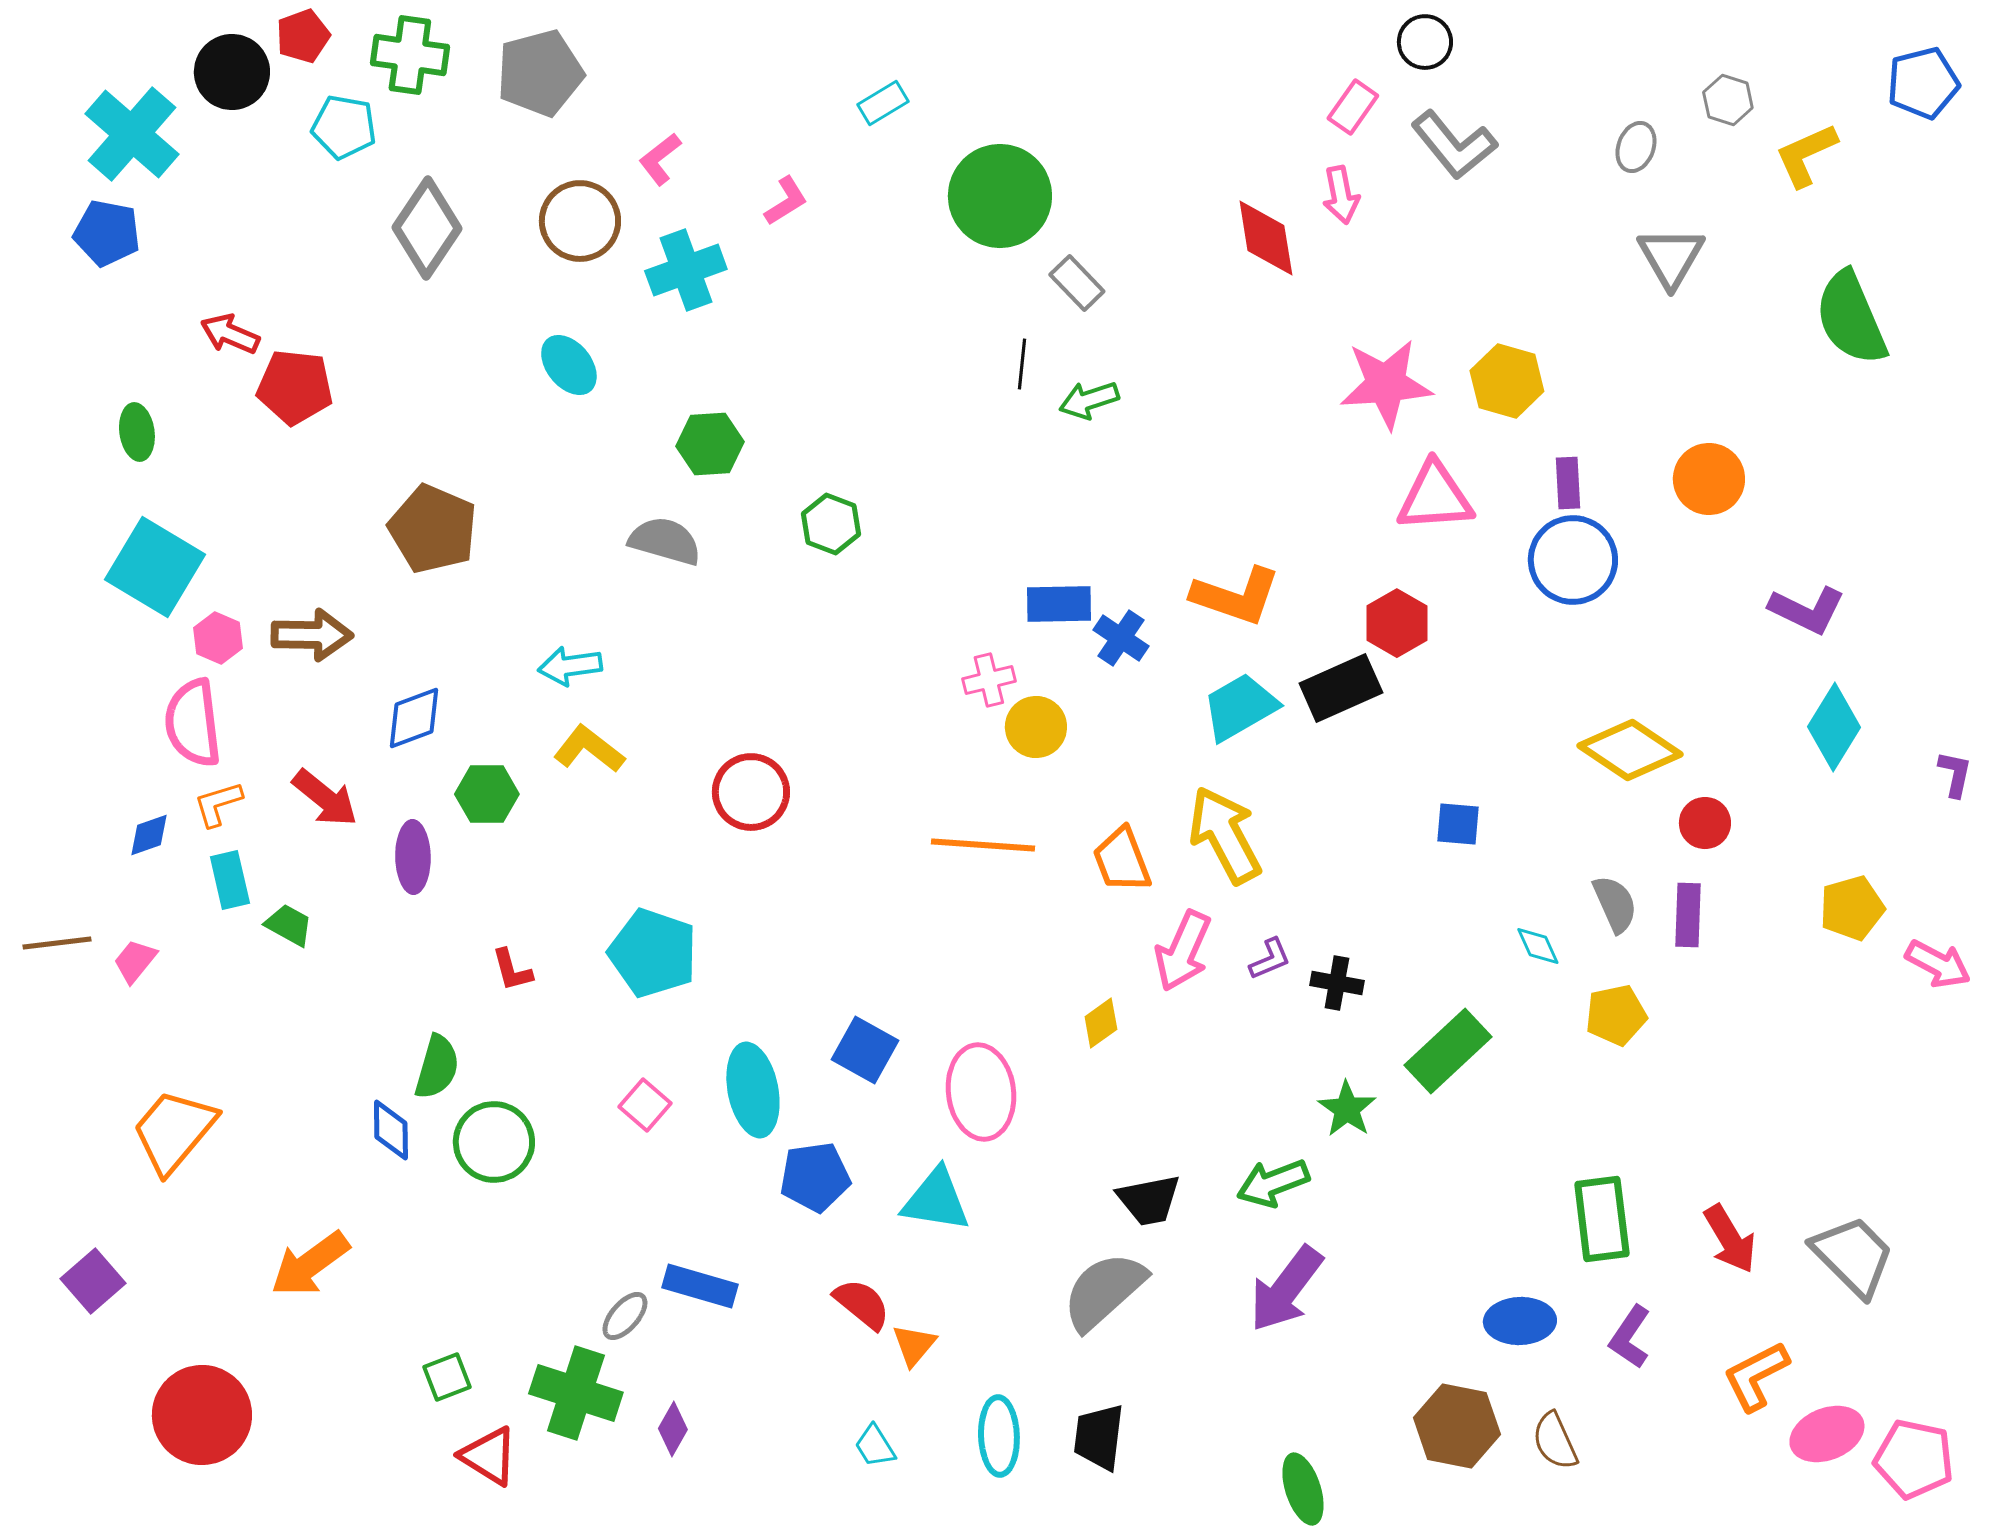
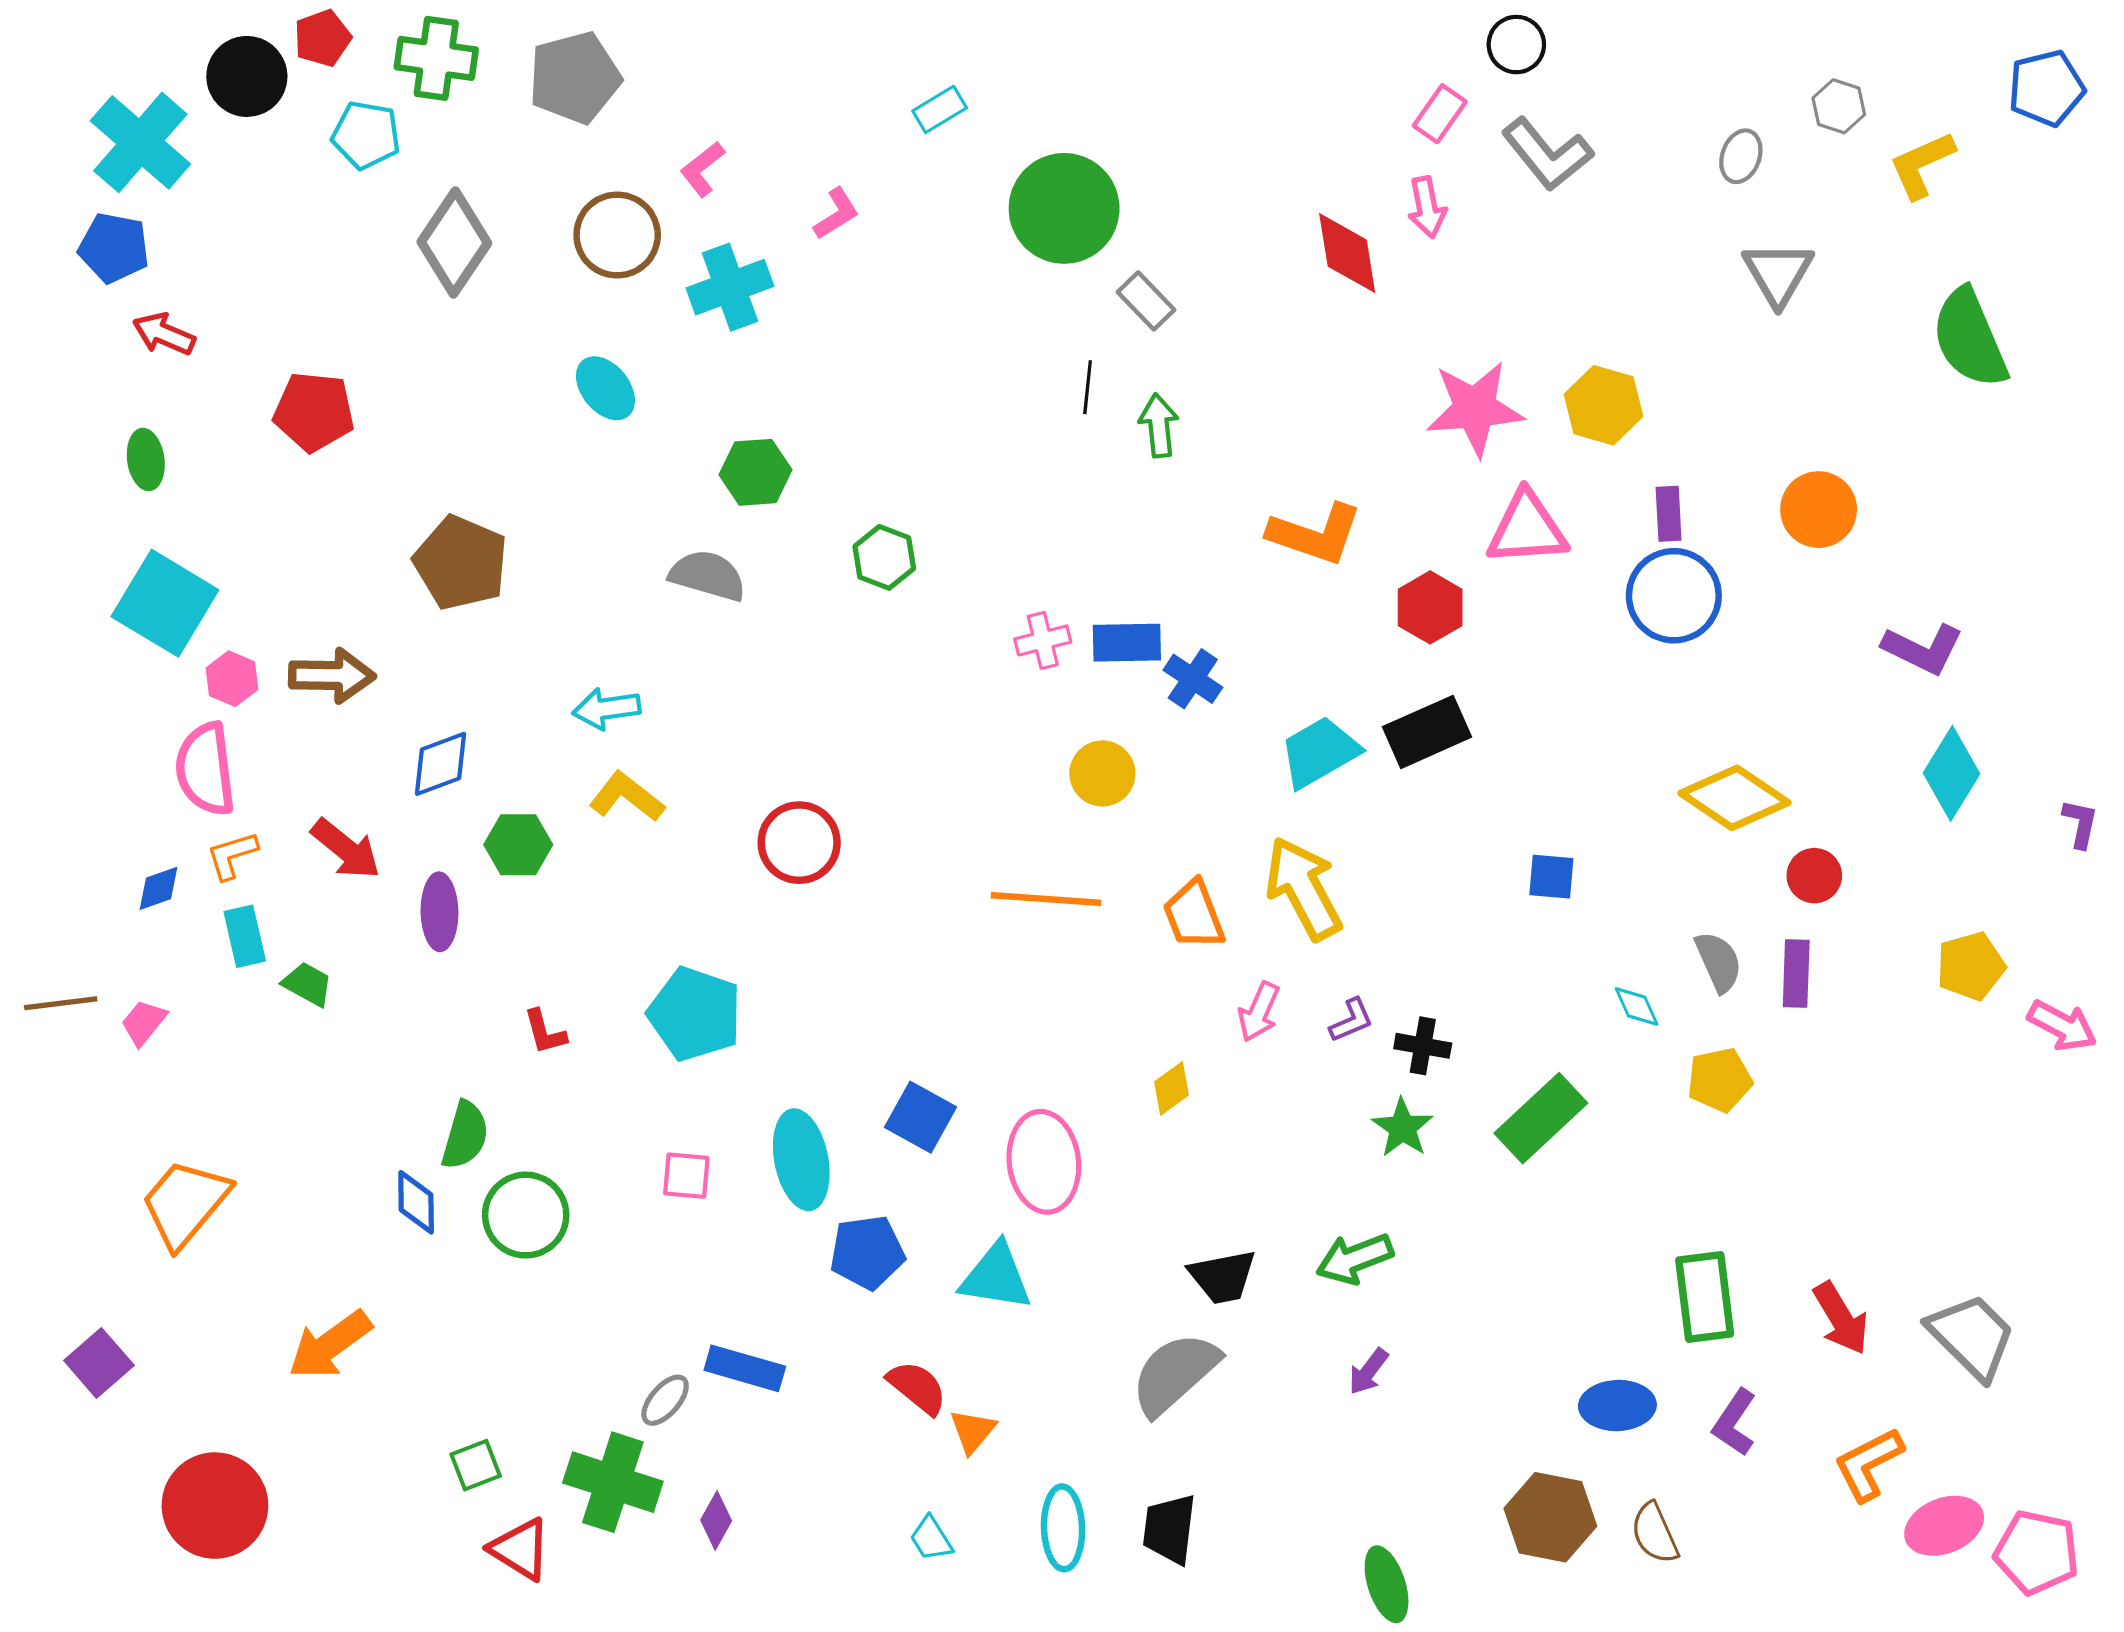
red arrow: (230, 334) -> (164, 334), moved
green arrow: (1089, 400) -> (1159, 425), turned 102
orange L-shape: (1236, 596) -> (1315, 534), moved
red hexagon: (1397, 623) -> (1430, 607), moved
pink cross: (989, 680) -> (1043, 640), moved
pink arrow: (1183, 951) -> (1259, 1012), size x0.7
pink square: (645, 1105) -> (686, 1176), turned -36
green star: (1347, 1109) -> (1402, 1128), moved
purple arrow: (1286, 1289) -> (1368, 1371), size x0.5

